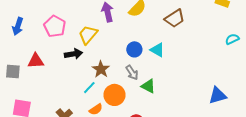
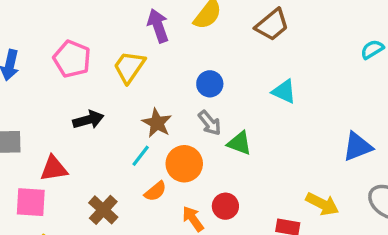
cyan triangle: (157, 50) -> (284, 91), moved
black arrow: (73, 54) -> (88, 120), moved
red triangle: (36, 61) -> (54, 169), moved

